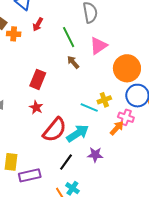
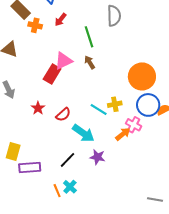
pink triangle: (98, 46) -> (63, 61), moved
red star: (36, 107) -> (38, 108), moved
red semicircle: (55, 130) -> (63, 115), moved, size x0.6
cyan arrow: (78, 133) -> (83, 133), turned 60

